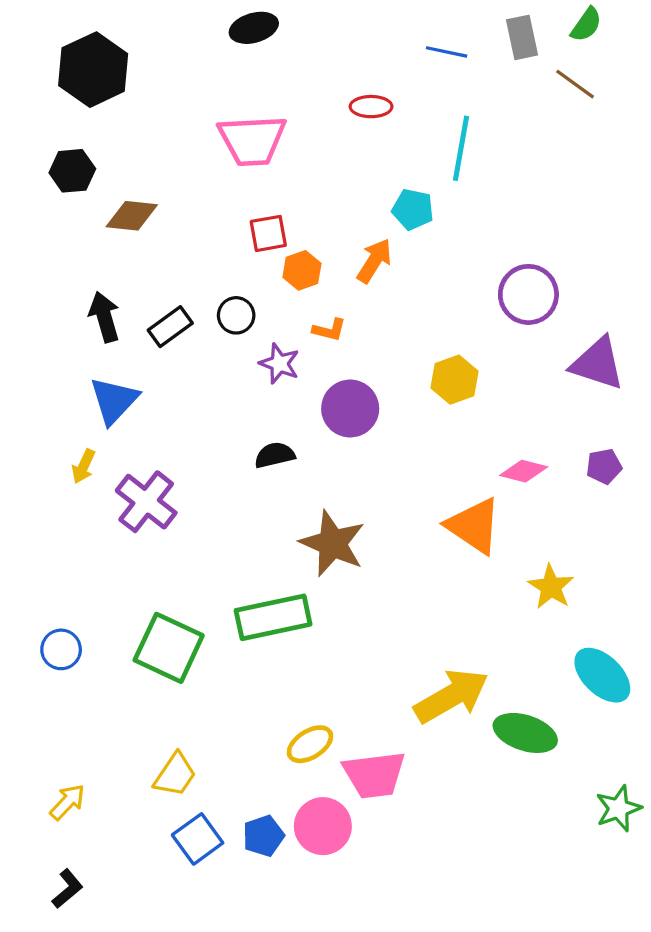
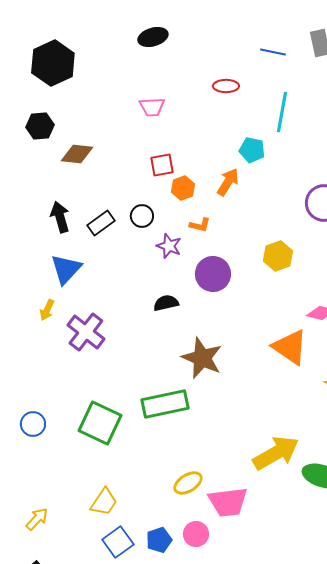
pink trapezoid: (252, 140) -> (152, 107), size x0.6
pink circle: (323, 826) -> (196, 534), size x0.7

